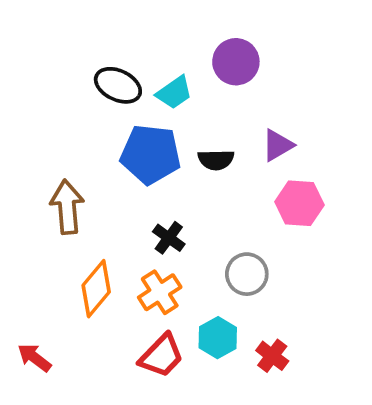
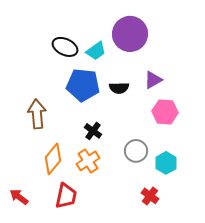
purple circle: (236, 62) -> (130, 34), size x1.4
cyan hexagon: (218, 338) -> (166, 163), moved
red trapezoid: (161, 356) -> (66, 196), moved, turned -32

